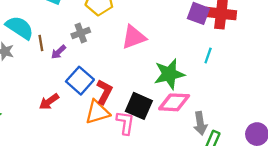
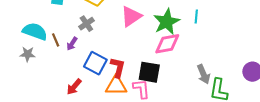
green star: (169, 74) -> (167, 22), moved
pink diamond: (174, 102) -> (167, 44), moved
orange triangle: (97, 112) -> (116, 86), turned 30

